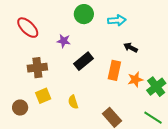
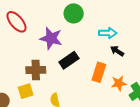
cyan arrow: (117, 20) -> (108, 33), moved
purple star: (64, 41) -> (51, 38), size x1.6
brown cross: (37, 68) -> (36, 70), moved

